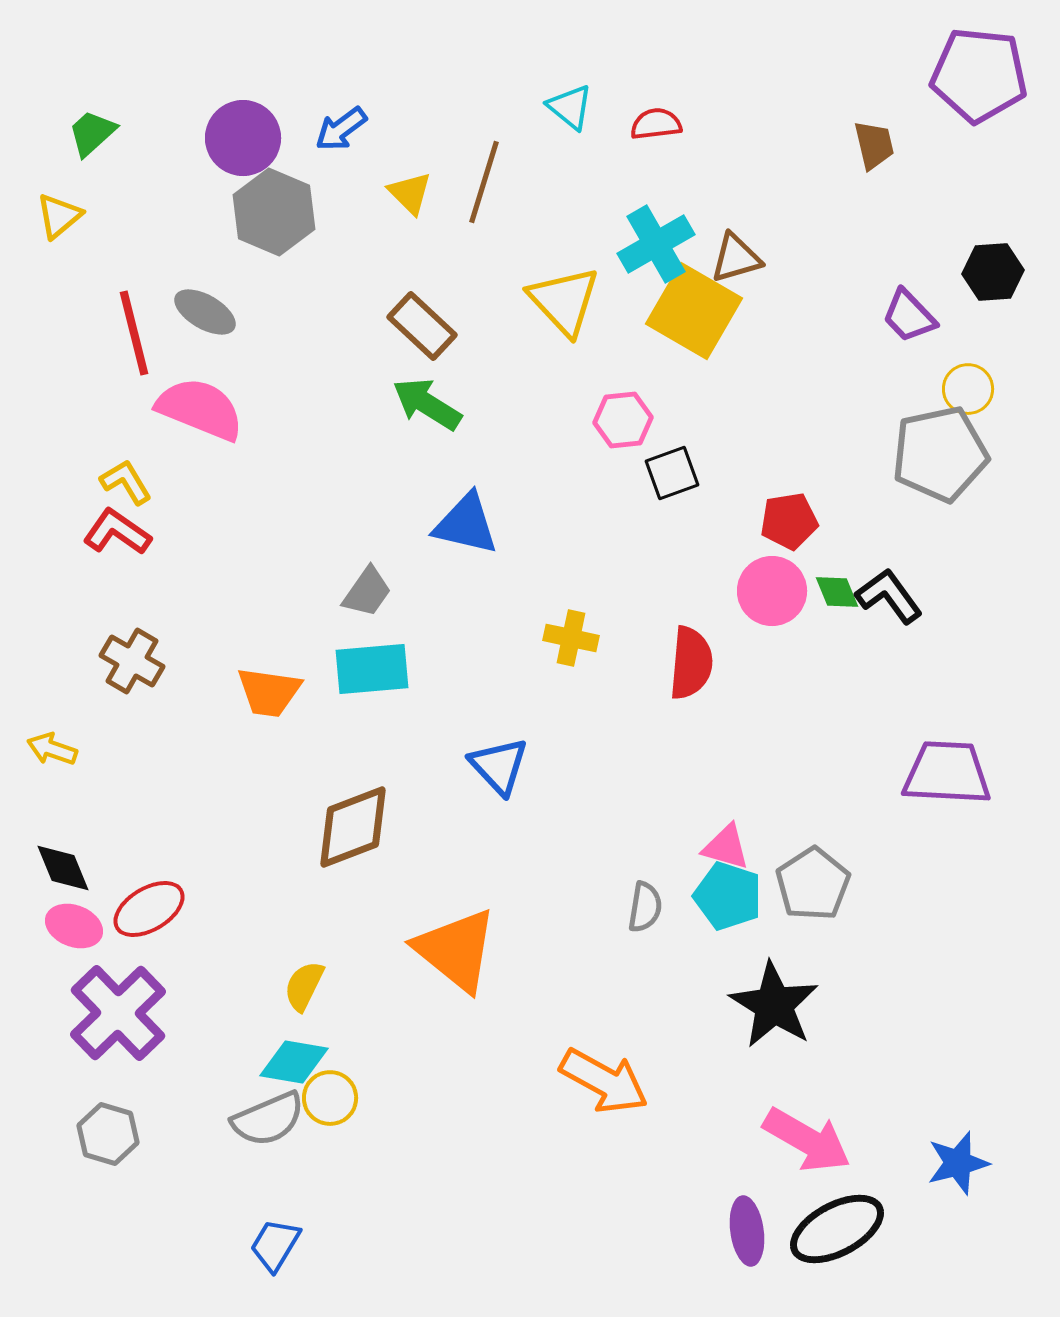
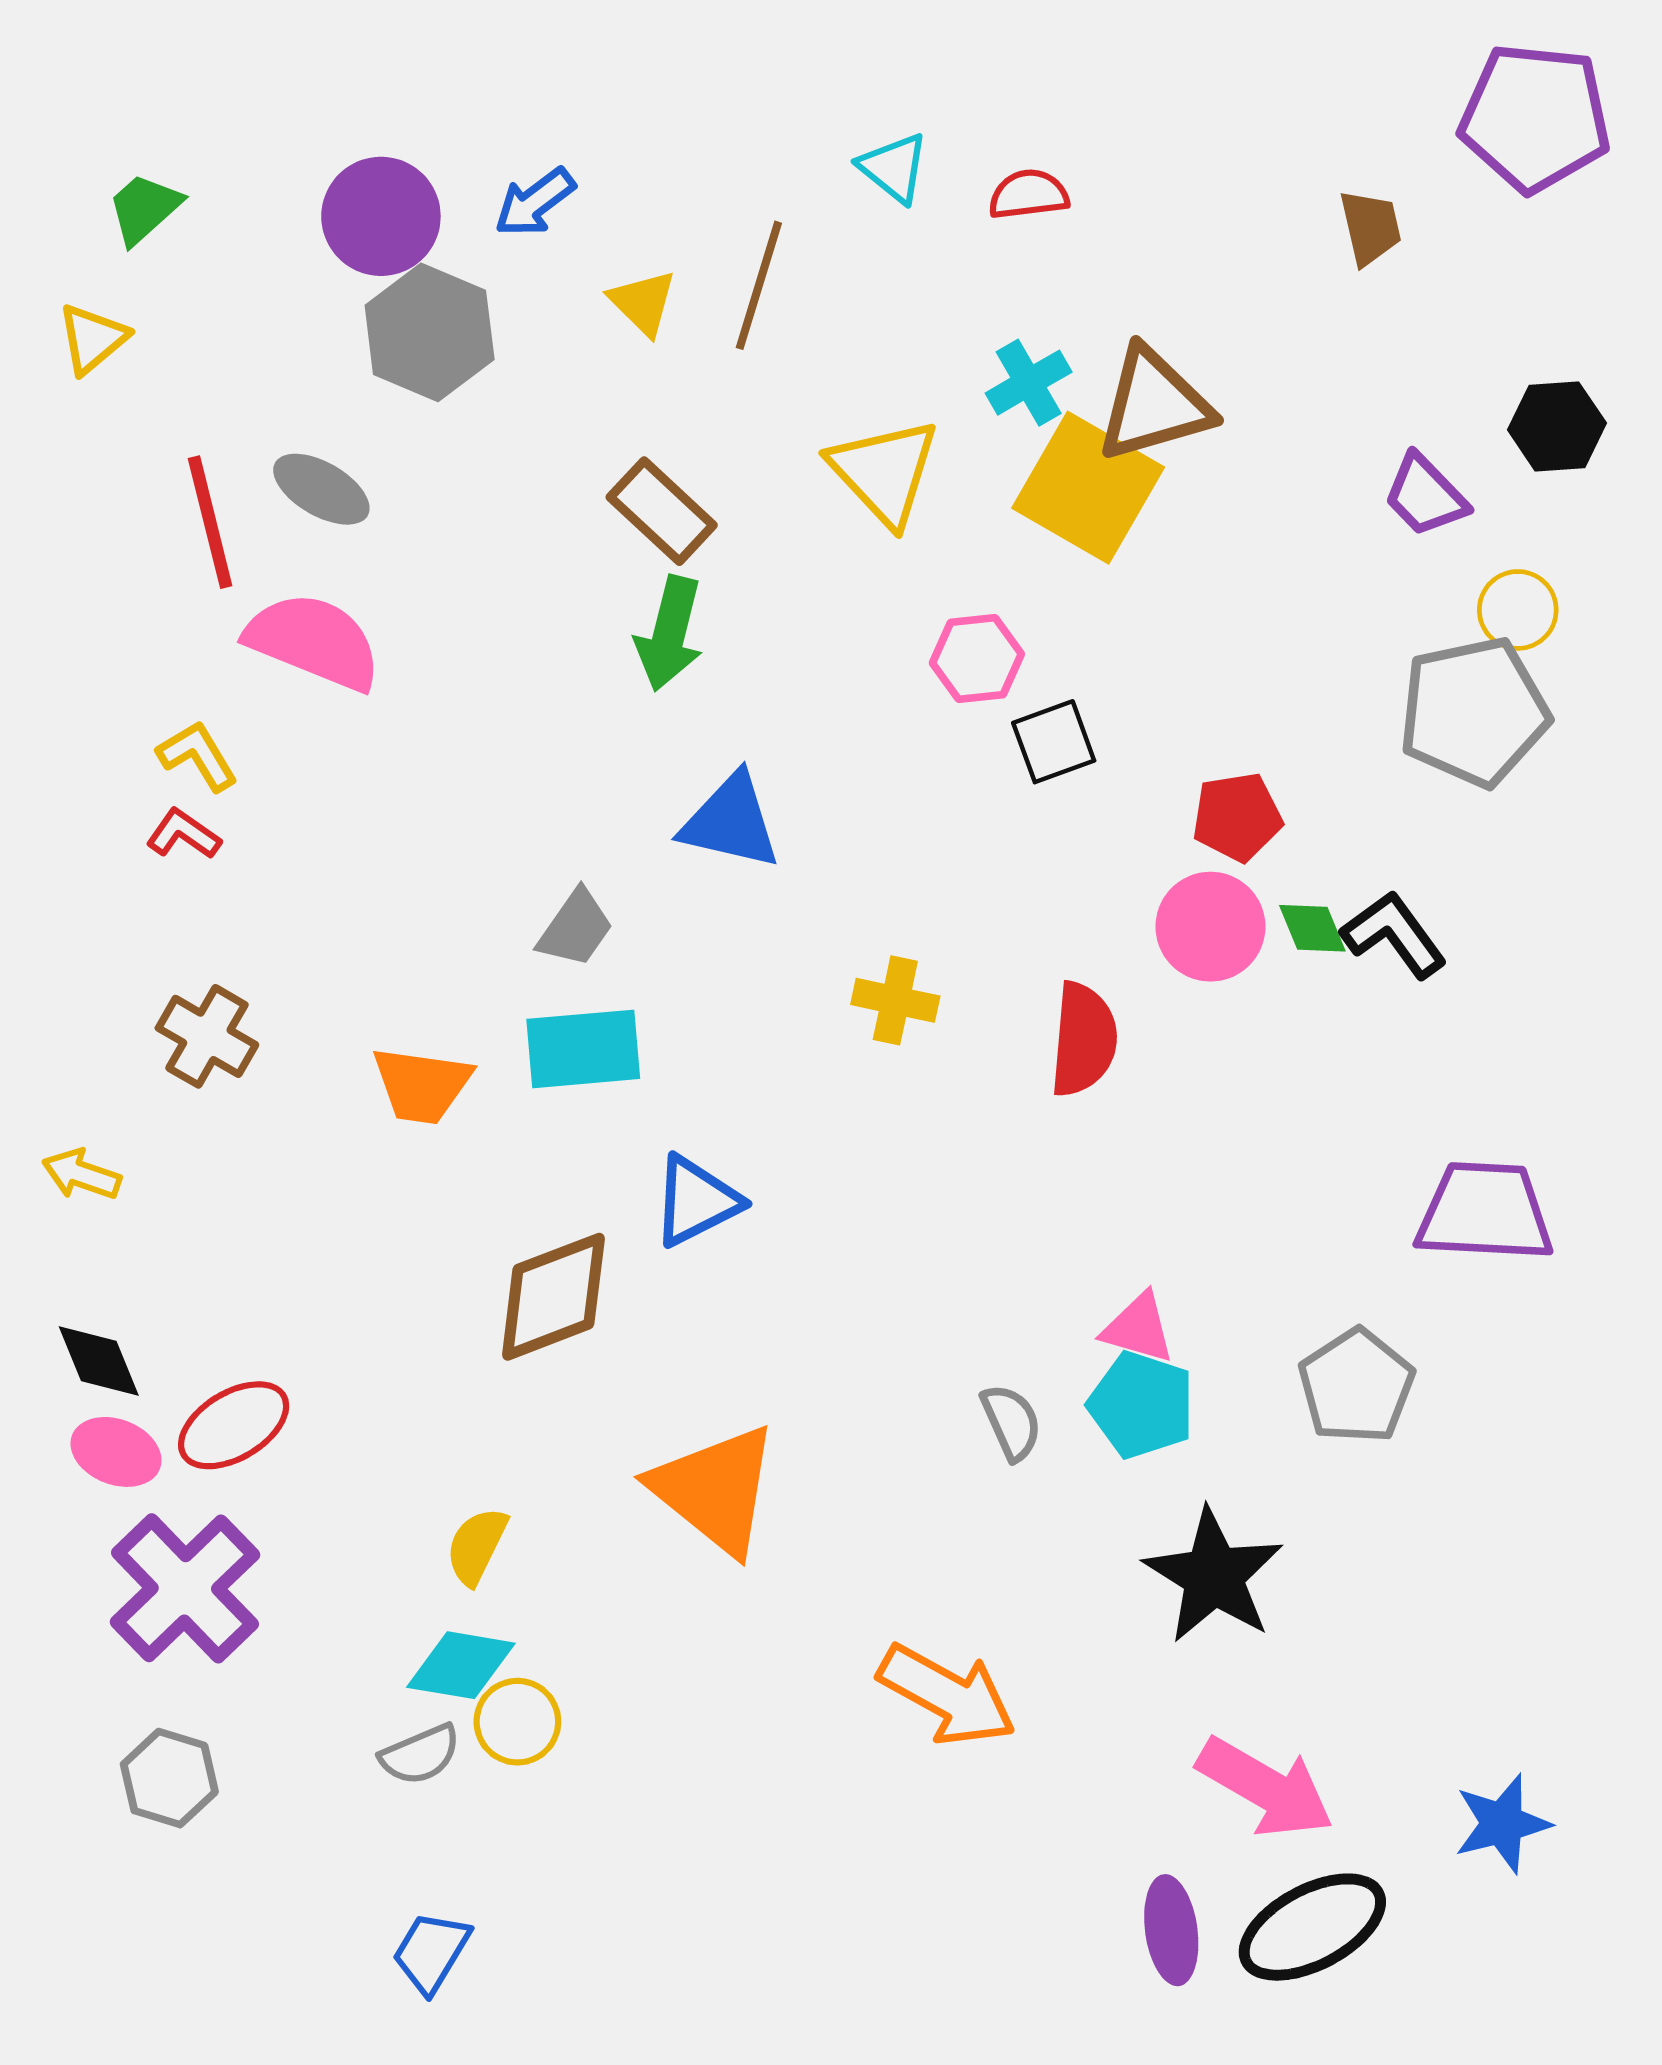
cyan cross: (656, 244) -> (1029, 383), size x0.7
brown triangle: (736, 258) -> (1154, 405), size x1.5
green arrow: (427, 404) -> (669, 633), turned -108
red L-shape: (117, 532) -> (183, 834), size x0.7
blue triangle: (499, 766) -> (696, 1201), moved, turned 46
gray pentagon: (813, 884) -> (1356, 1386), moved
gray semicircle: (645, 907) -> (1011, 1422), turned -33
gray semicircle: (268, 1119) -> (420, 1755), size x0.7

